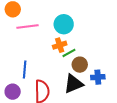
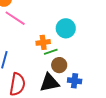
cyan circle: (64, 24) -> (66, 28), moved
pink line: (27, 26) -> (15, 18), turned 30

